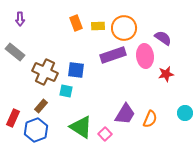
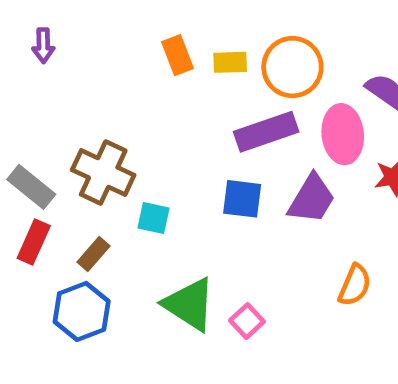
gray rectangle: (15, 52) -> (31, 187), moved
blue square: (76, 70) -> (242, 199), moved
purple trapezoid: (125, 114) -> (312, 199), moved
red rectangle: (13, 118) -> (34, 242), moved

